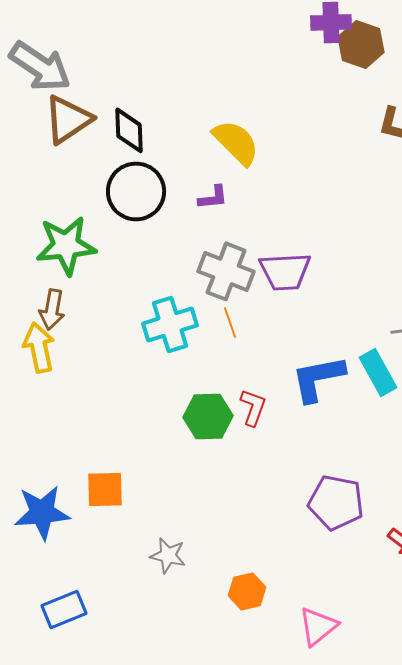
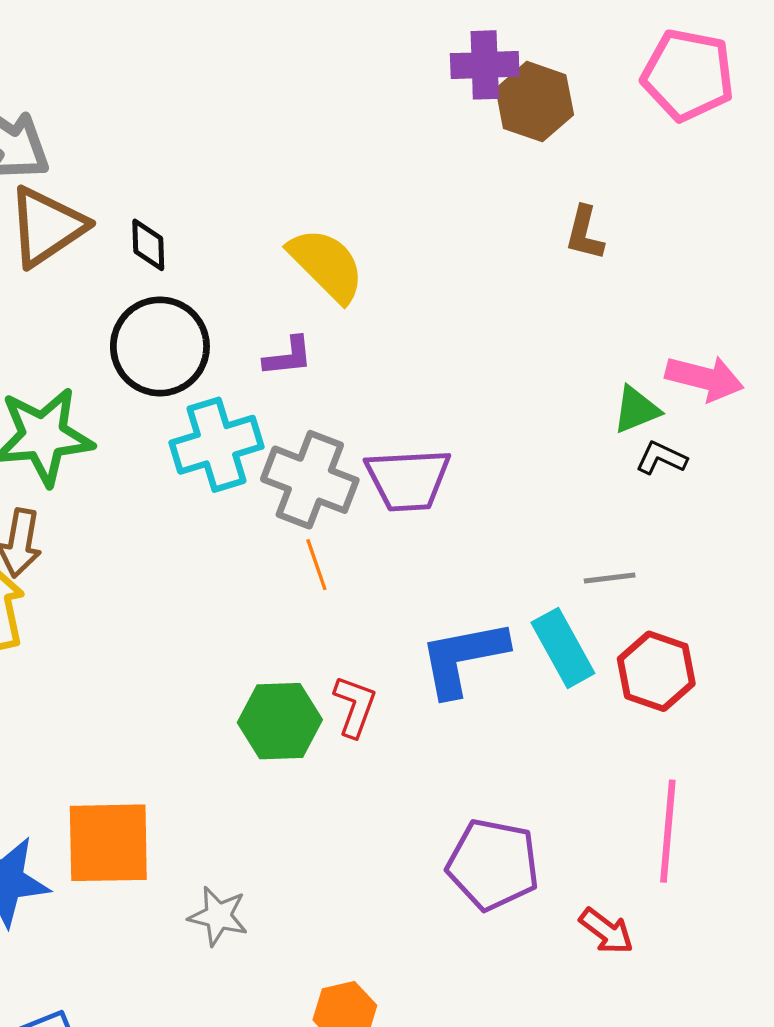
black diamond: (129, 130) -> (148, 245), size x0.7
cyan cross: (170, 324) -> (217, 445), moved
orange square: (105, 489) -> (108, 843), size x1.4
gray star: (168, 555) -> (218, 916), moved

